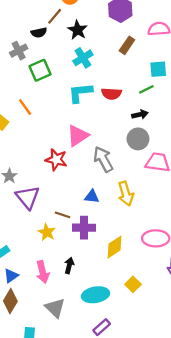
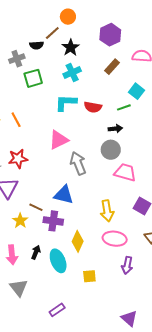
cyan square: (158, 69) -> (137, 91), turned 35
orange line: (25, 107) -> (16, 120), moved
red star: (56, 160) -> (18, 159), moved, turned -30
yellow arrow: (126, 194) -> (107, 211), moved
blue triangle: (92, 197) -> (64, 195), size x1.5
yellow diamond: (115, 247) -> (78, 241), turned -40
yellow square: (133, 284) -> (89, 276), turned 32
cyan ellipse: (96, 295) -> (58, 261), moved, turned 70

